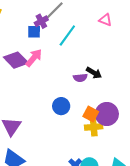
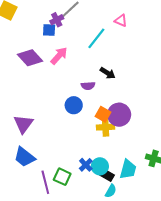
cyan line: (67, 35) -> (96, 38), moved
pink arrow: (34, 58) -> (59, 56), moved
purple semicircle: (80, 78) -> (88, 86), moved

